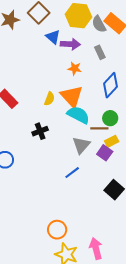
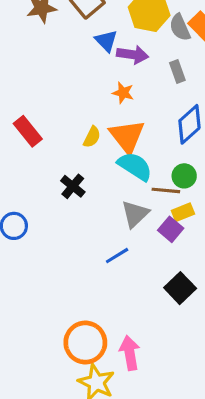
orange star: (75, 69) -> (123, 93), moved
black cross: (40, 131) -> (73, 186), turned -35
orange circle: (57, 230) -> (85, 343), size x1.4
pink arrow: (96, 248) -> (130, 353), moved

